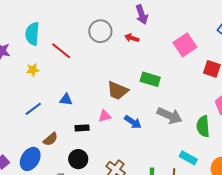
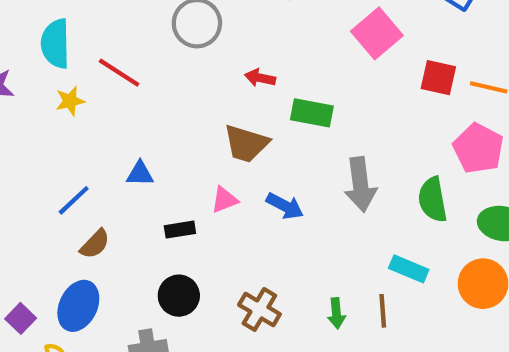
red arrow: (132, 38) -> (260, 78), moved
yellow star: (33, 70) -> (70, 101), moved
gray arrow: (170, 116) -> (360, 184), turned 65
brown semicircle: (50, 139) -> (95, 244), moved

